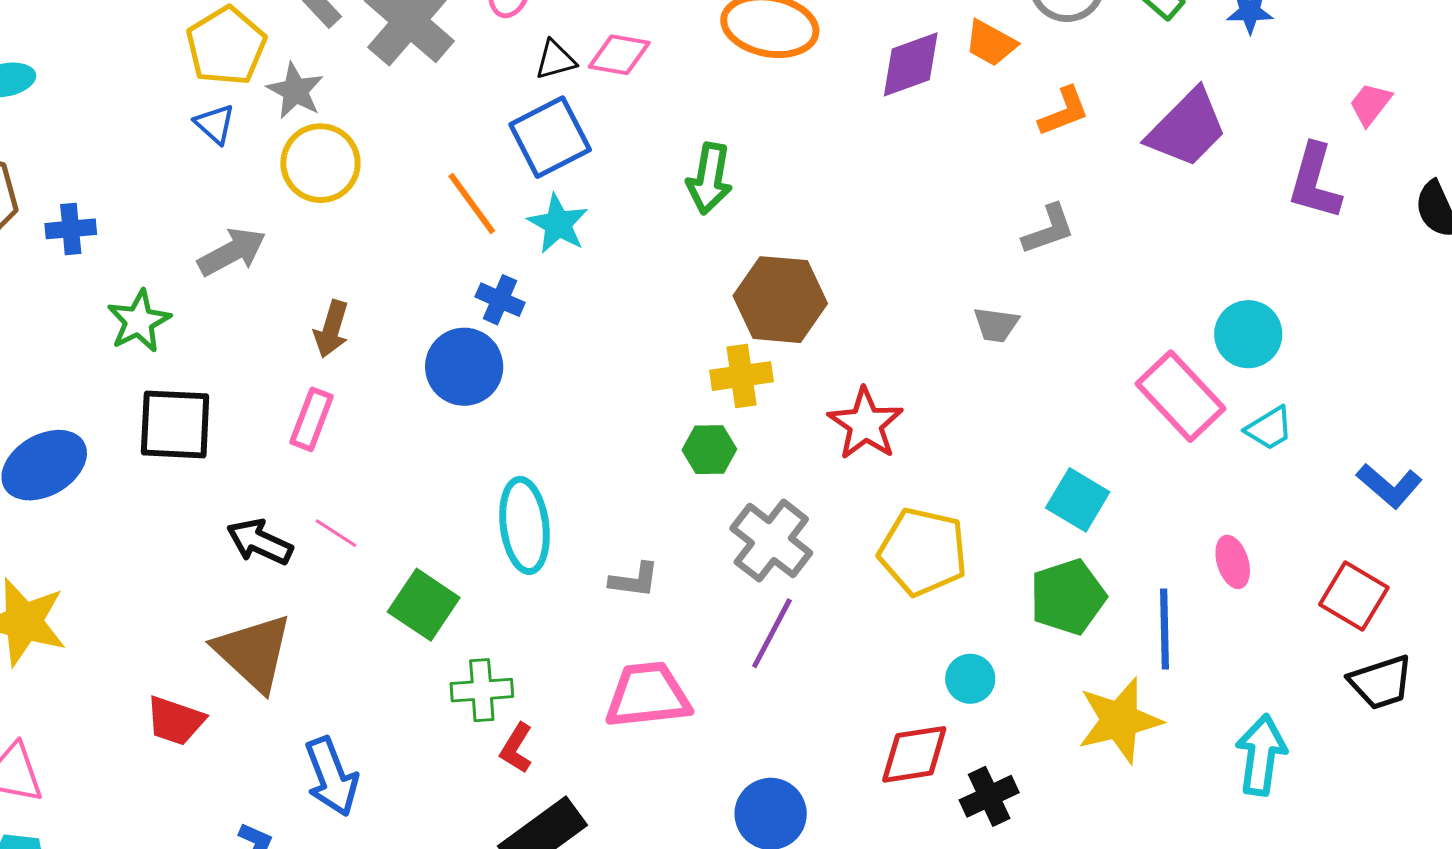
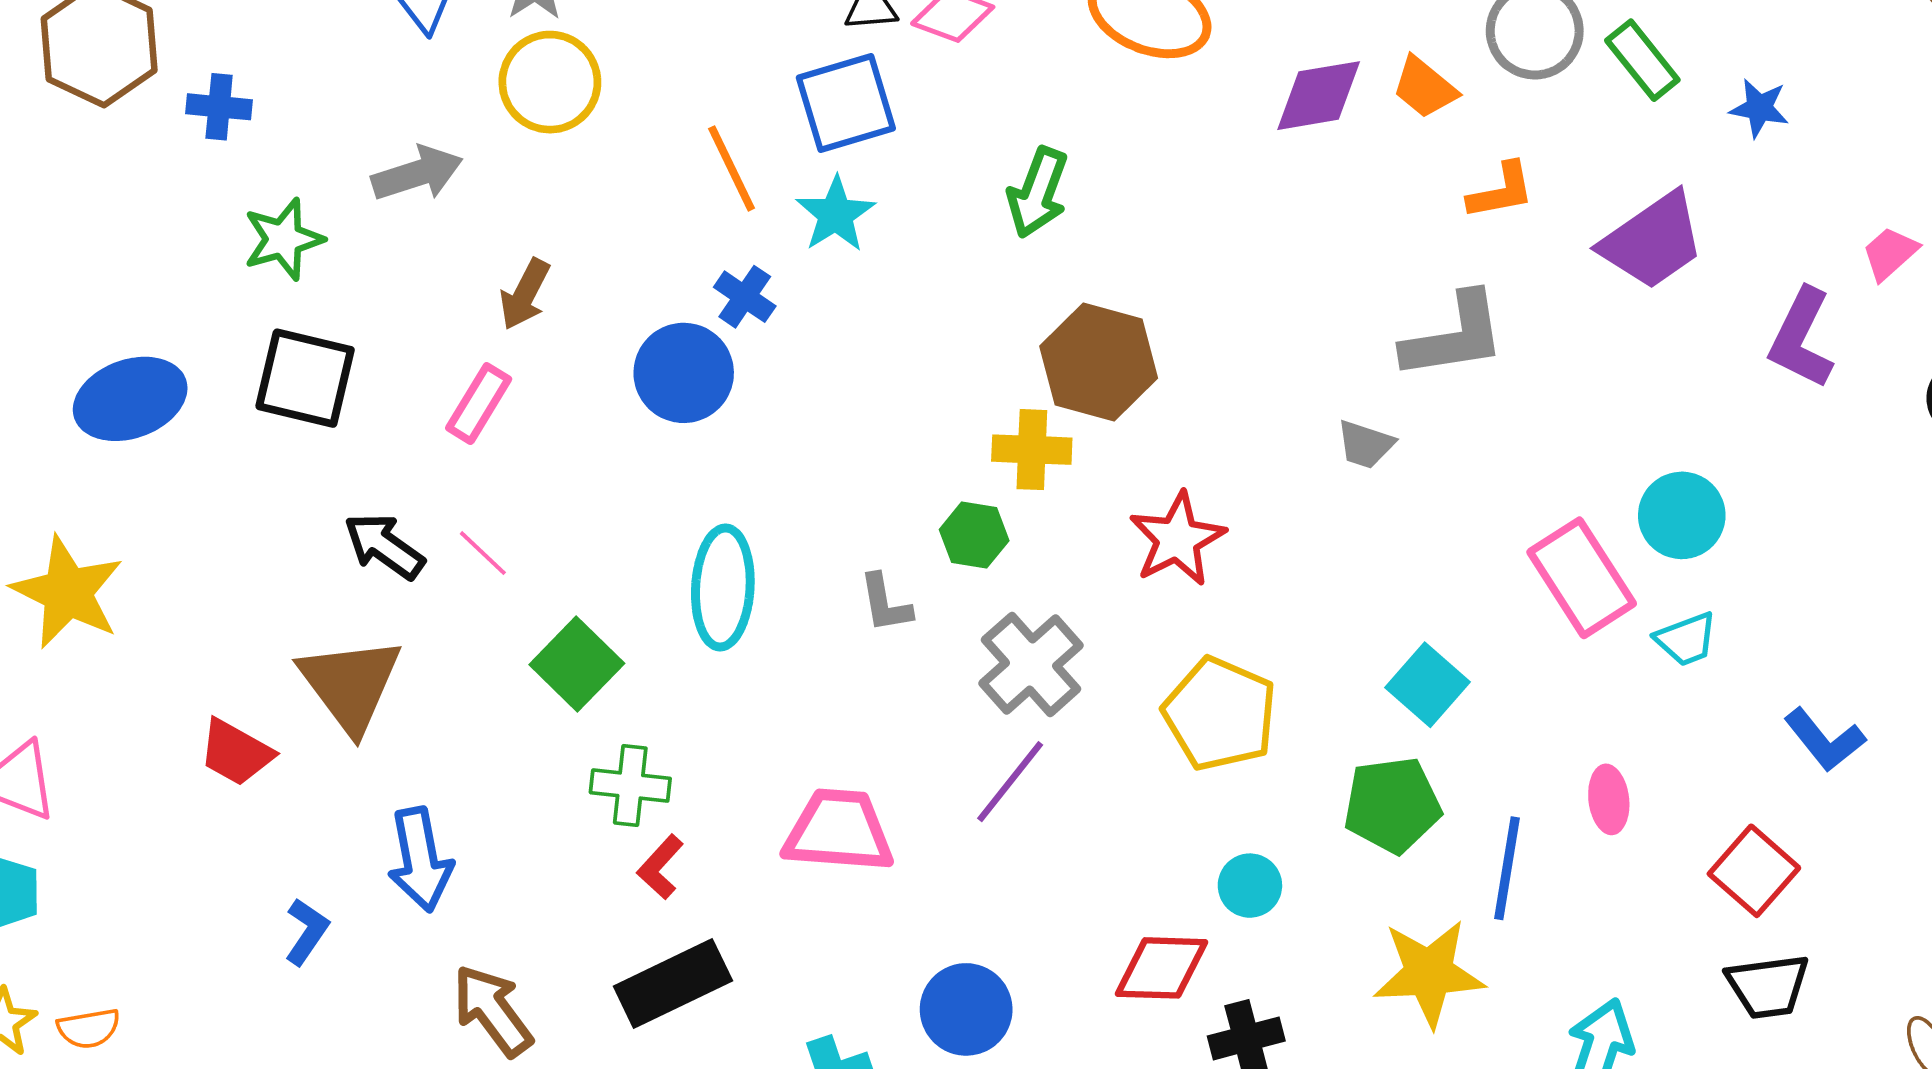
gray L-shape: (1049, 229) -> (1454, 336), size x1.5
gray L-shape: (634, 580) -> (885, 603), moved, turned 62

